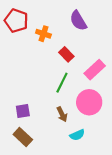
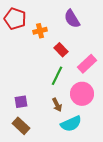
orange cross: (43, 34) -> (40, 31), turned -32
cyan semicircle: (77, 135) -> (71, 124), size x1.5

